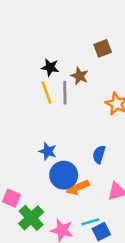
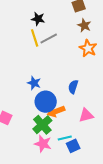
brown star: (79, 76) -> (84, 25), moved
gray line: (65, 93) -> (49, 39), turned 60
green cross: (31, 218) -> (42, 125), moved

